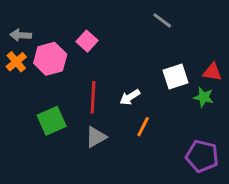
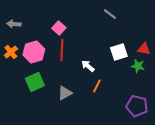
pink hexagon: (50, 59) -> (34, 52), moved
orange cross: (16, 62) -> (11, 52), moved
red line: (93, 97) -> (62, 50), moved
white arrow: (130, 97) -> (88, 66), turned 72

